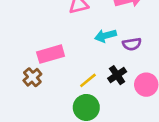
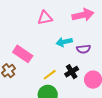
pink rectangle: (51, 54) -> (23, 54), turned 48

